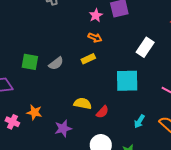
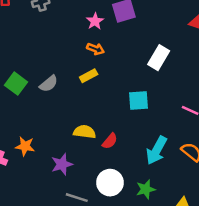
green square: (30, 62) -> (16, 84), turned 30
cyan square: (127, 81) -> (138, 100), size x0.7
cyan arrow: (139, 121) -> (156, 150), size x1.6

